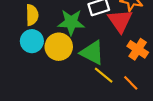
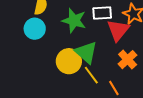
yellow circle: (59, 47) -> (69, 61), moved

